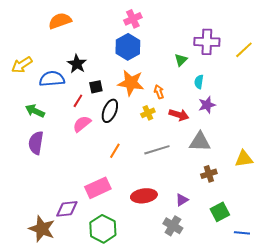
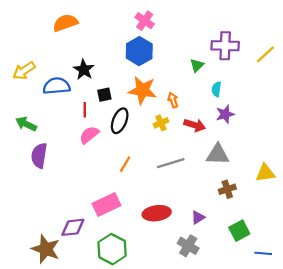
pink cross: (133, 19) -> (145, 21), turned -30
red line: (78, 101) -> (85, 110), turned -32
green arrow: (35, 111) -> (26, 124), moved

